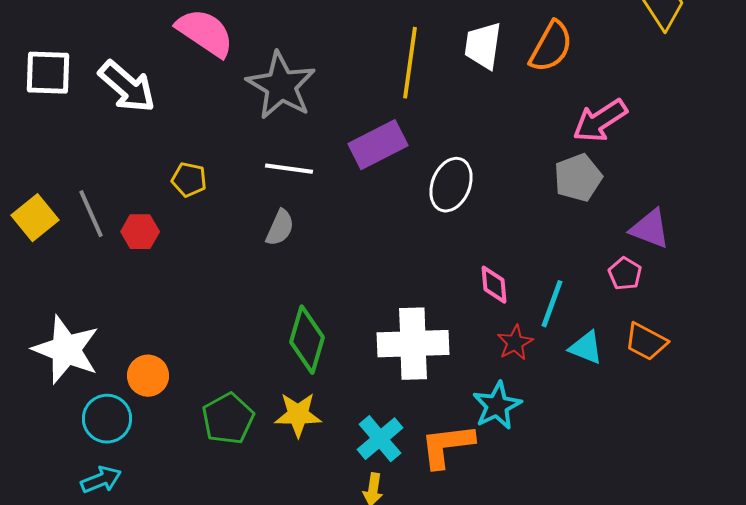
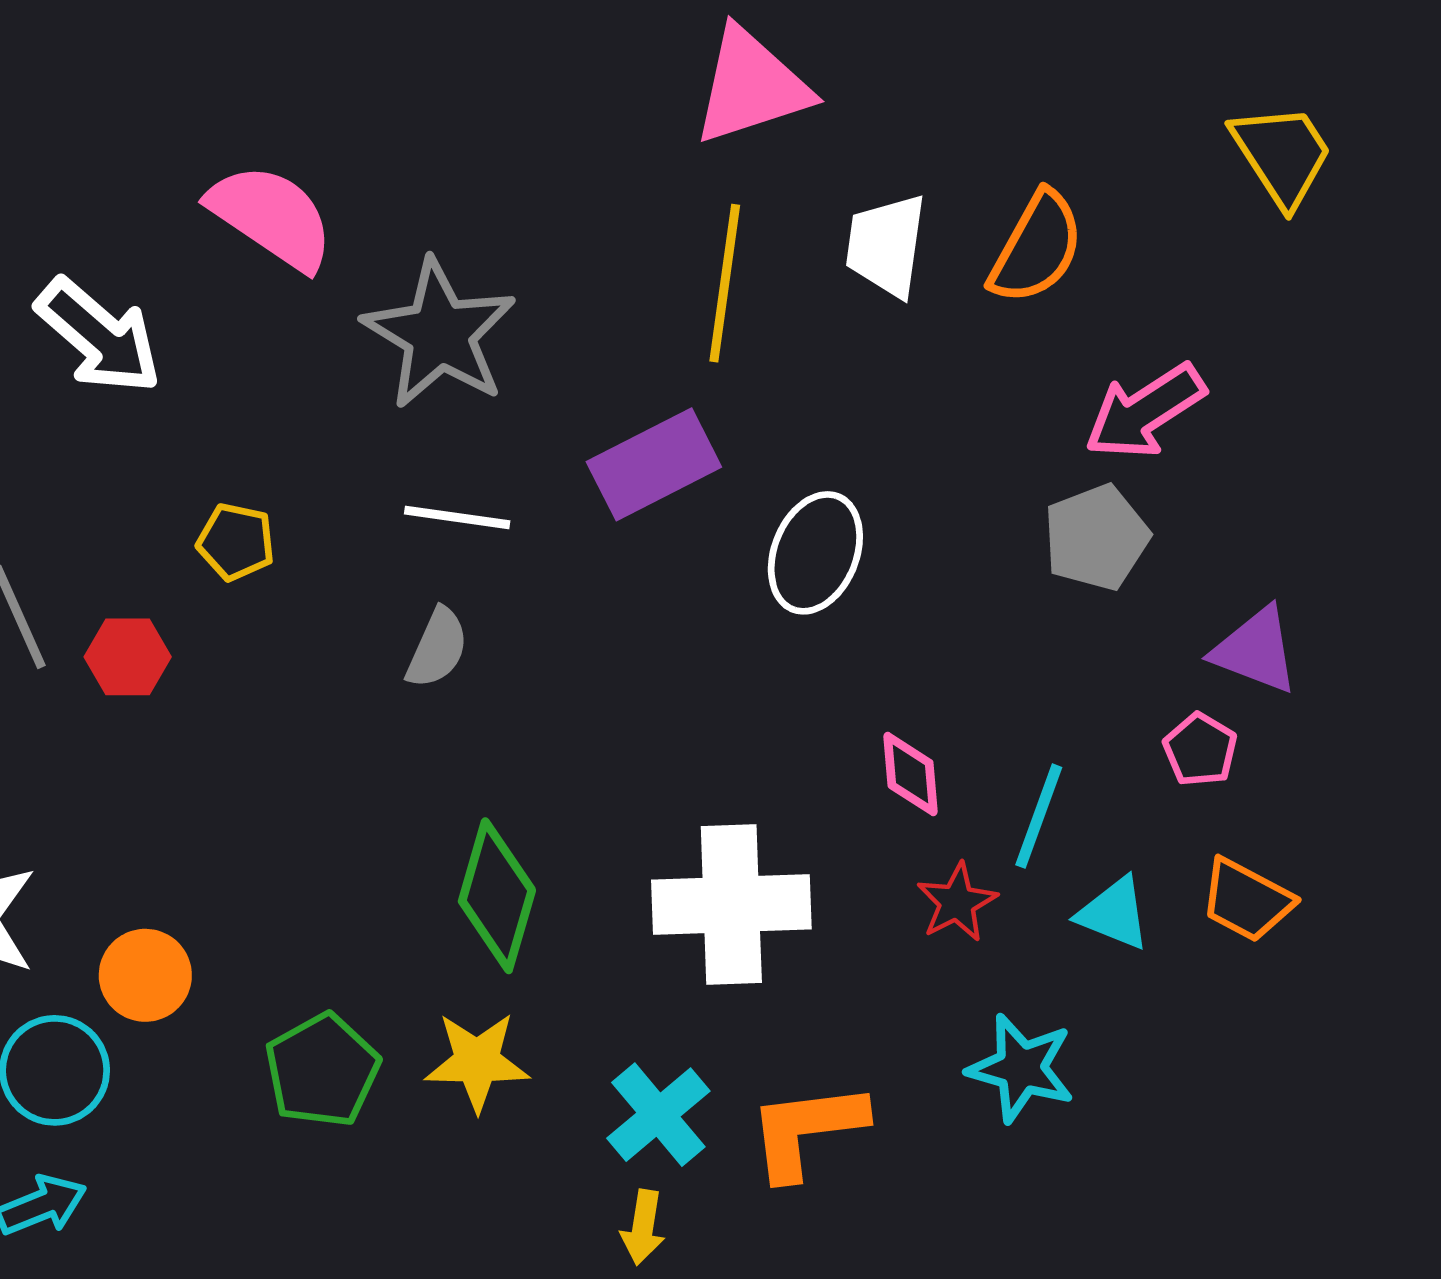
cyan star: (497, 406) -> (1021, 1068), moved, turned -30

